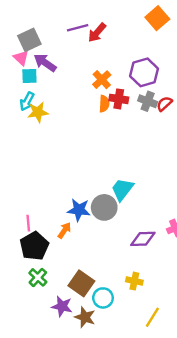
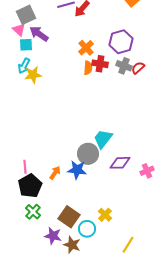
blue star: (79, 210) -> (77, 170), moved
purple diamond: (143, 239) -> (120, 163), moved
yellow cross: (134, 281) -> (105, 215), moved, turned 32

